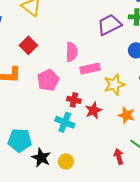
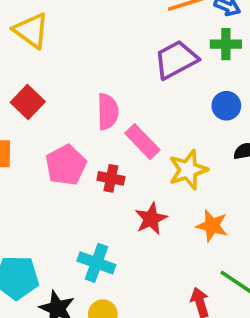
pink rectangle: (90, 69) -> (142, 142), turned 60
red cross: (74, 100) -> (111, 178), moved
cyan cross: (65, 122) -> (96, 263), moved

